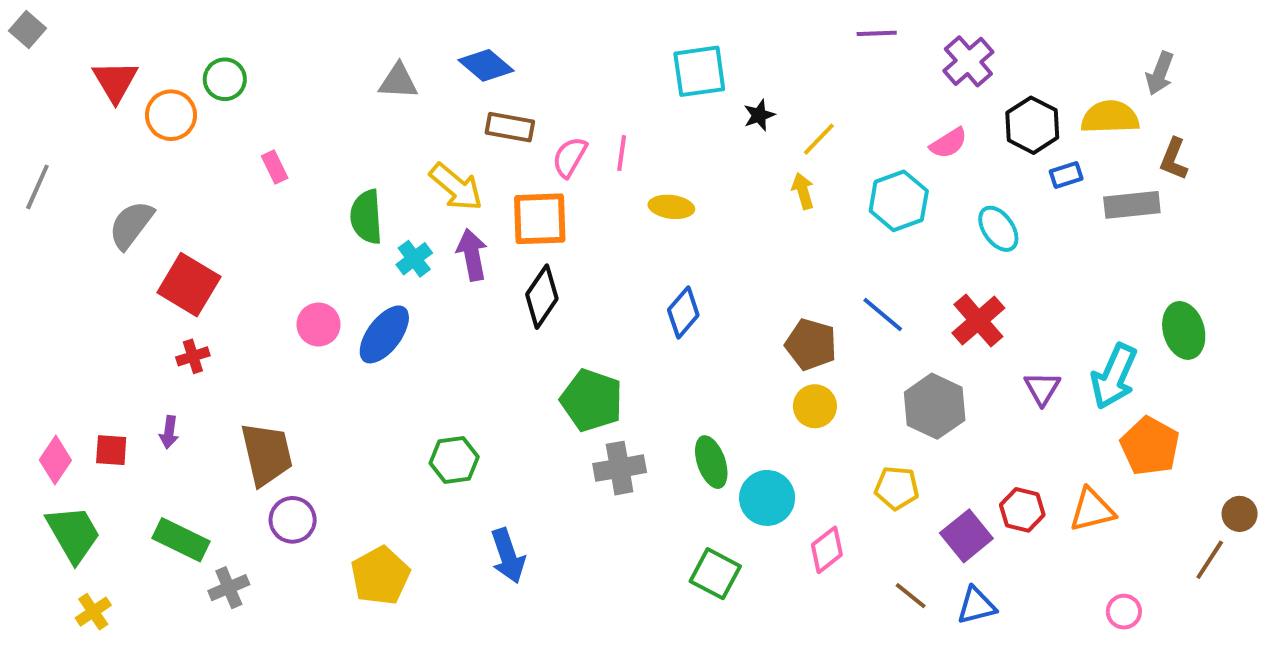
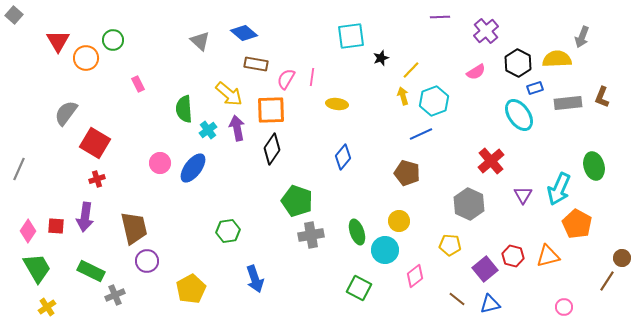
gray triangle: (398, 81) -> (200, 41), turned 40
brown L-shape: (1174, 159) -> (602, 97), moved
gray line: (37, 187) -> (19, 169), moved
cyan hexagon: (899, 201) -> (434, 101), moved
cyan ellipse: (998, 229) -> (519, 115), moved, size x1.4
blue line: (883, 315) -> (421, 134), moved, turned -65
yellow circle: (815, 406) -> (399, 221), moved
purple arrow: (169, 432) -> (85, 217), size x1.8

